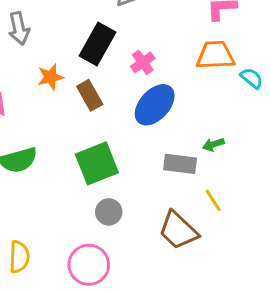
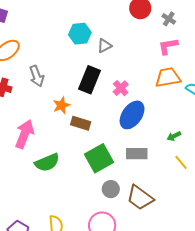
brown rectangle: (90, 95) -> (81, 123), moved, turned -36
gray rectangle: (180, 164) -> (137, 154), moved
yellow line: (213, 200) -> (181, 162), moved
brown trapezoid: (178, 230) -> (140, 198), moved

